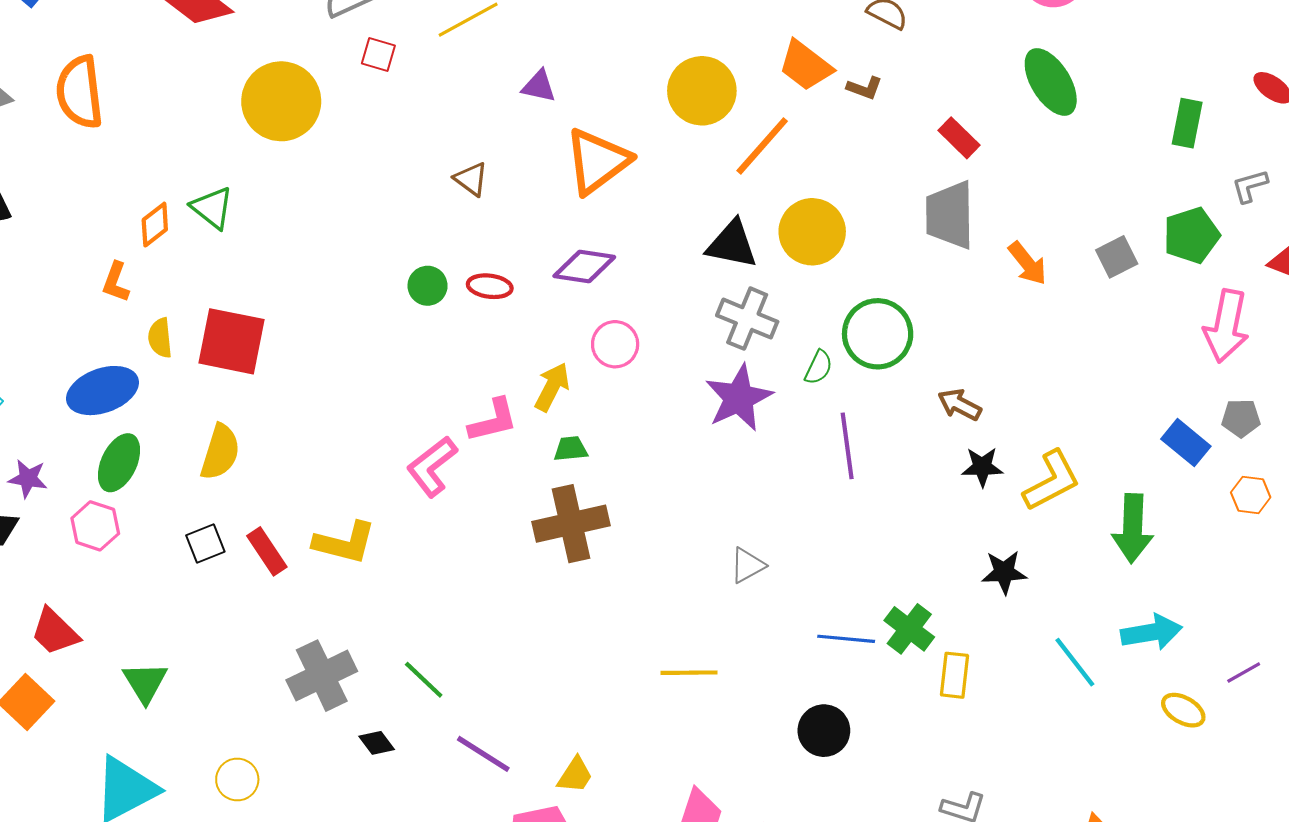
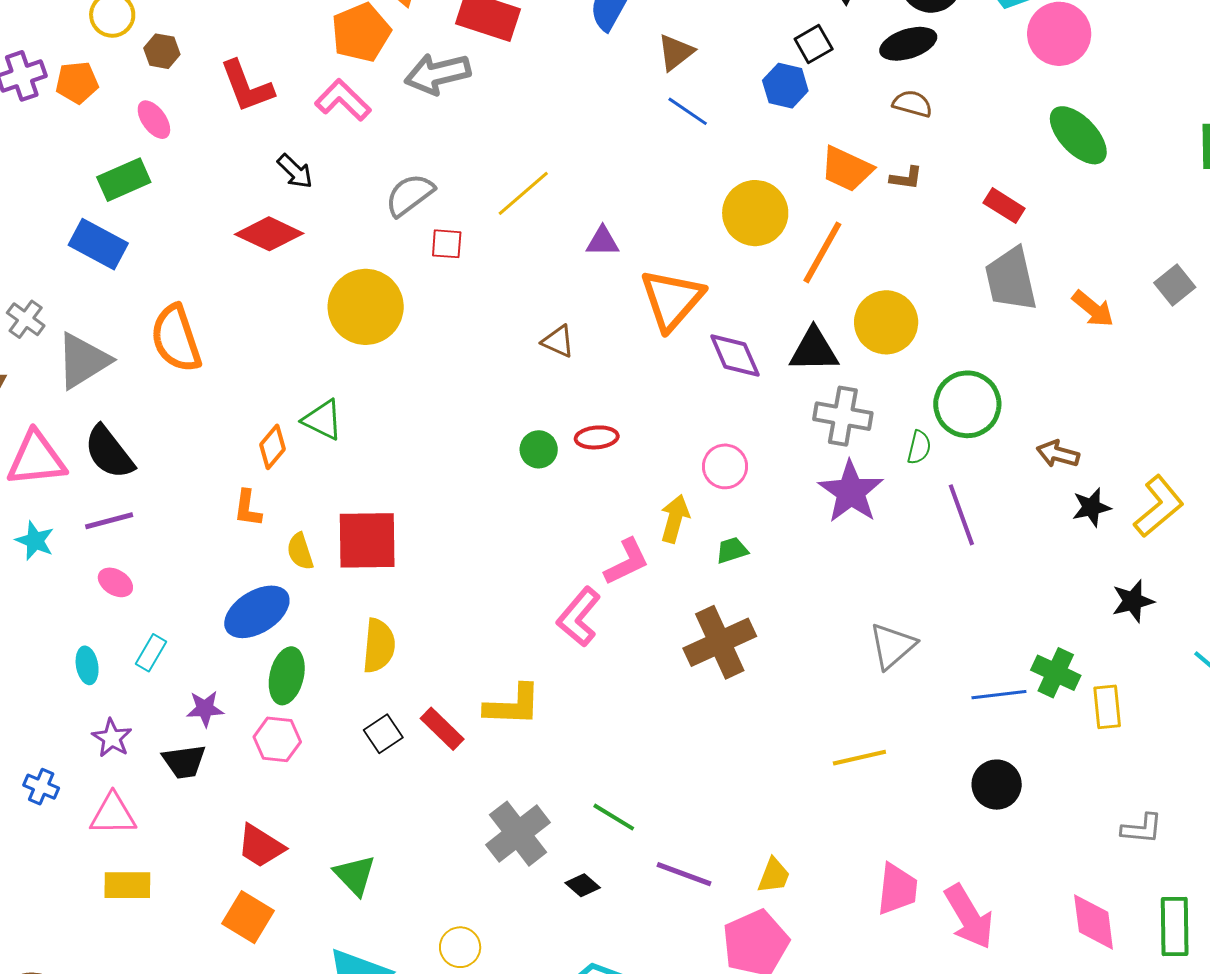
purple diamond: (584, 267) -> (735, 355), moved, turned 70
green trapezoid: (571, 449) -> (732, 550), moved
gray triangle: (747, 565) -> (892, 646), size x1.4

